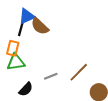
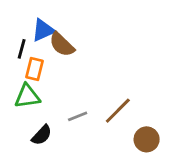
black line: (21, 29) -> (22, 49), moved
orange rectangle: (13, 48) -> (34, 69), moved

